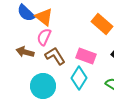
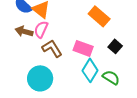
brown arrow: (25, 52) -> (24, 31), moved
cyan diamond: (79, 78) -> (90, 70), moved

